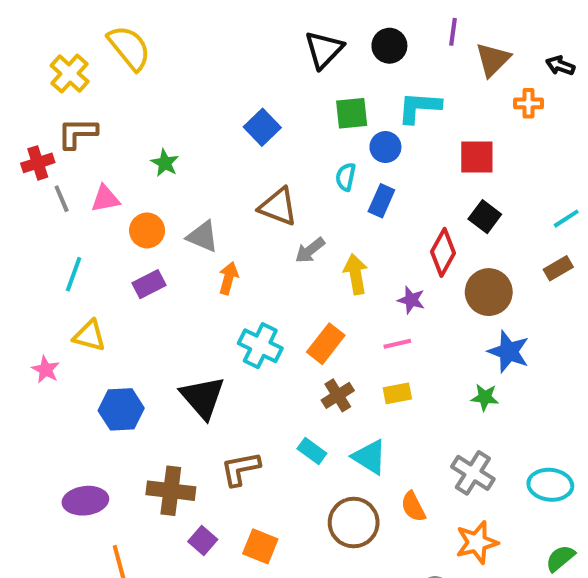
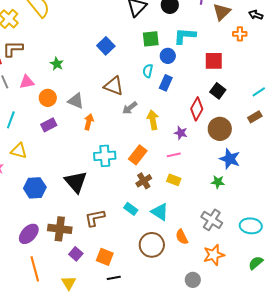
cyan cross: (260, 346) -> (105, 156), turned -30
yellow rectangle: (397, 393) -> (174, 180), turned 32
purple ellipse: (85, 501) -> (29, 234), moved, turned -40

